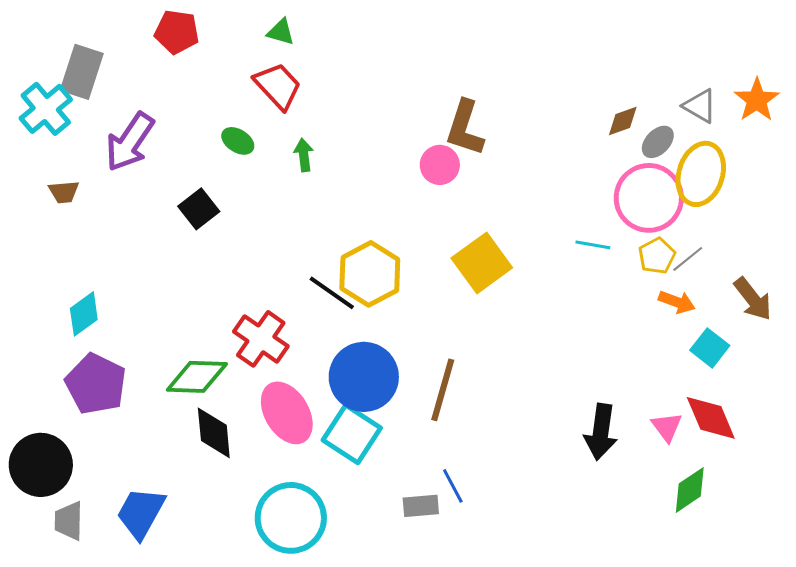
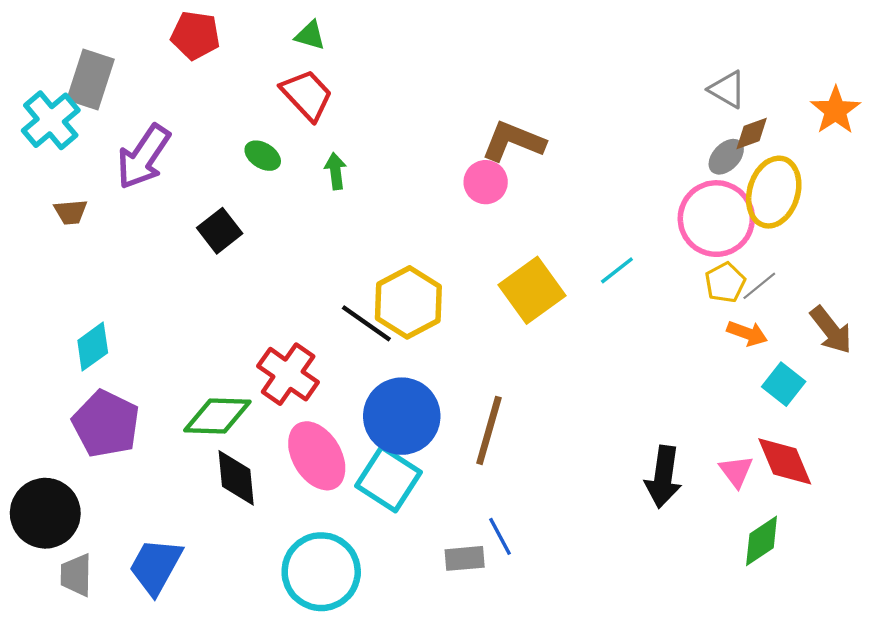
gray triangle: (700, 106) -> (727, 89), moved
brown diamond: (623, 121) -> (752, 134), moved
brown L-shape: (465, 128) -> (513, 141), turned 94
cyan line: (593, 245) -> (617, 270), moved, turned -48

